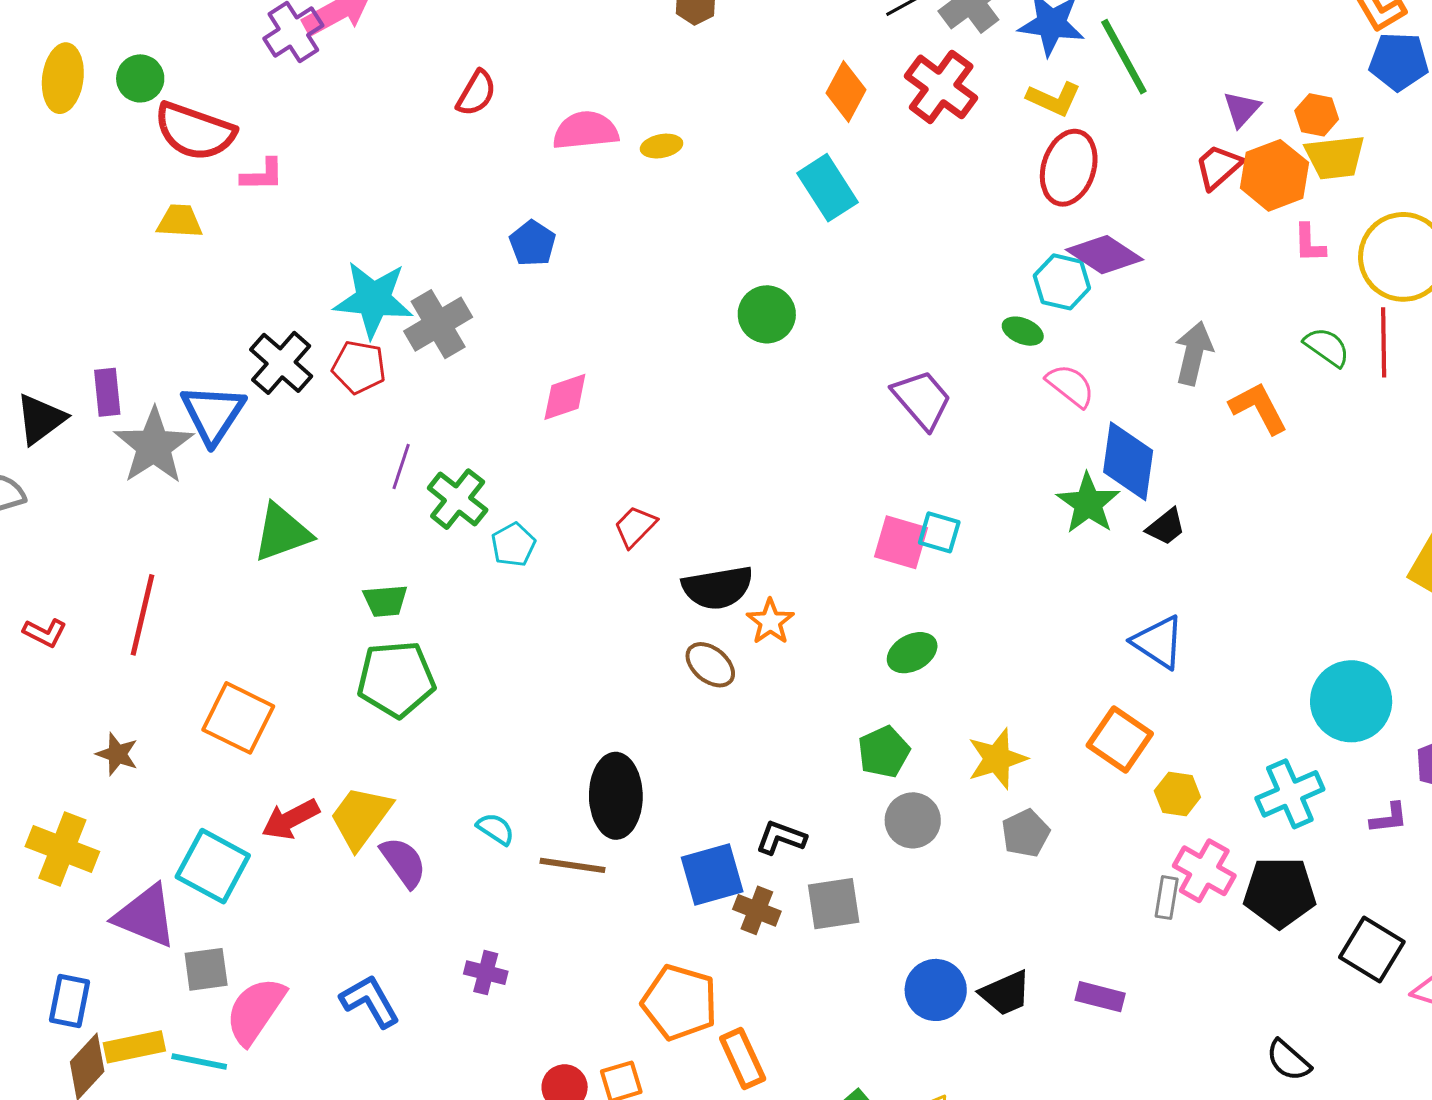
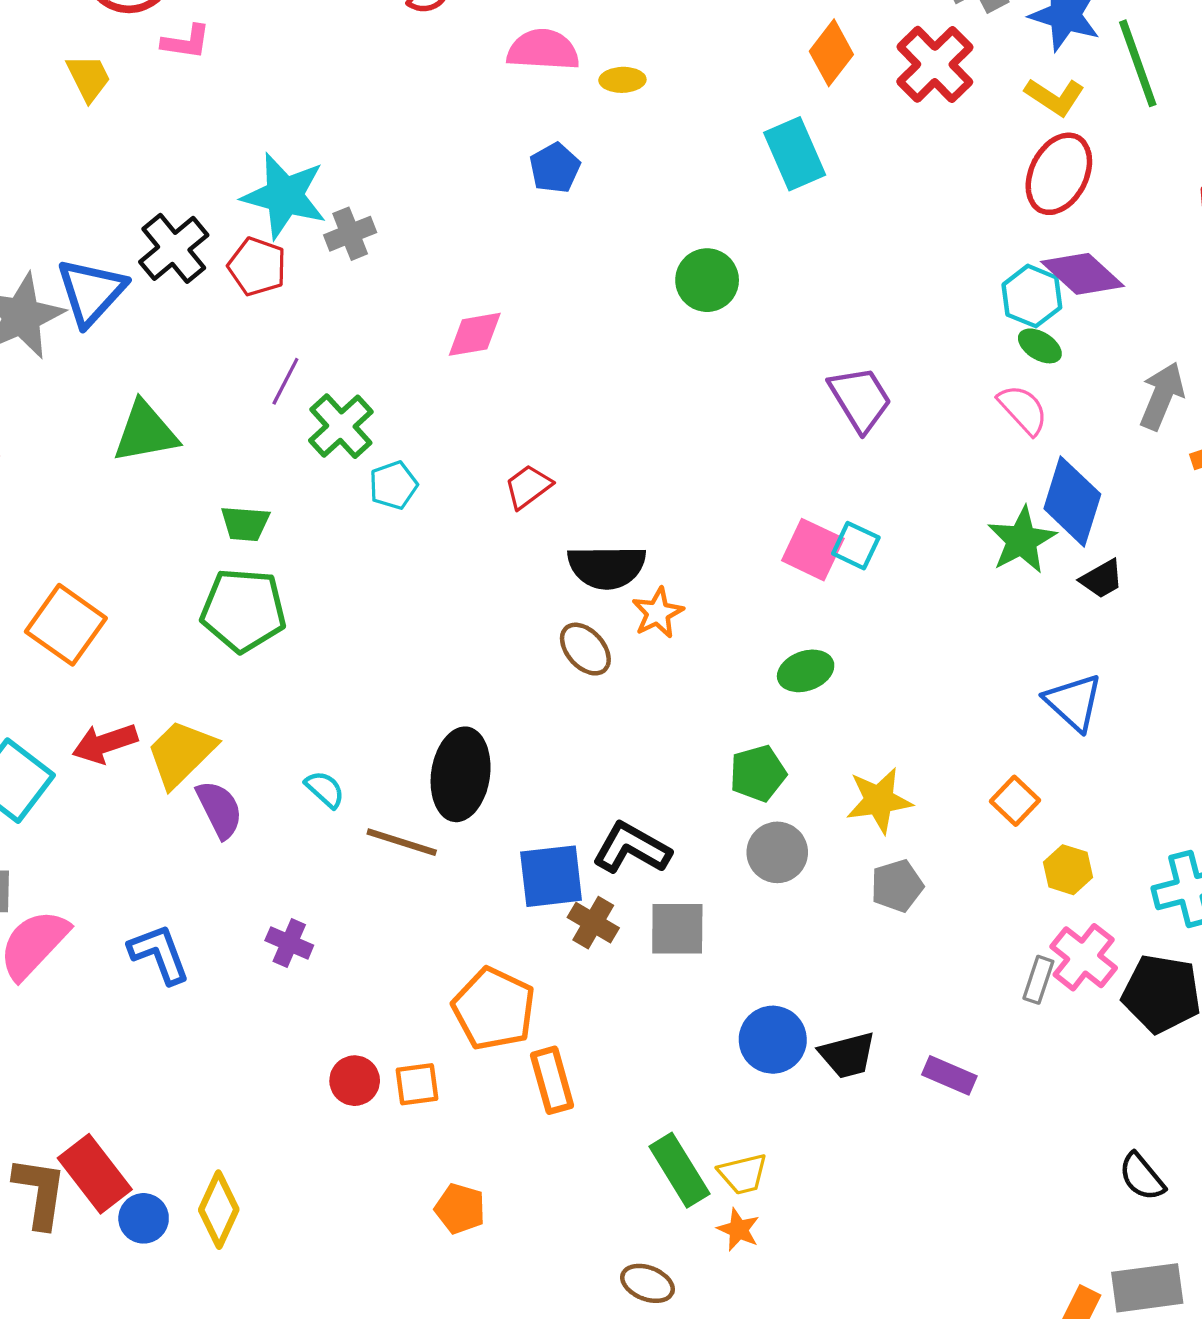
yellow trapezoid: (180, 221) -> (88, 78), turned 51
blue pentagon: (533, 243) -> (555, 168), moved
gray cross: (438, 324) -> (350, 234), size x0.7
green ellipse: (1023, 331) -> (1040, 346), moved
orange square: (1120, 739) -> (1015, 801), size x0.7
black L-shape: (781, 838) -> (632, 848), size x1.4

